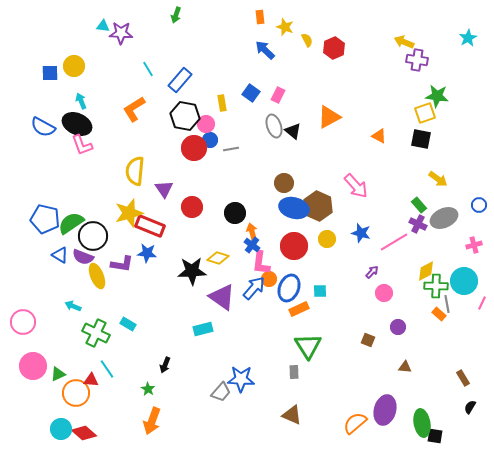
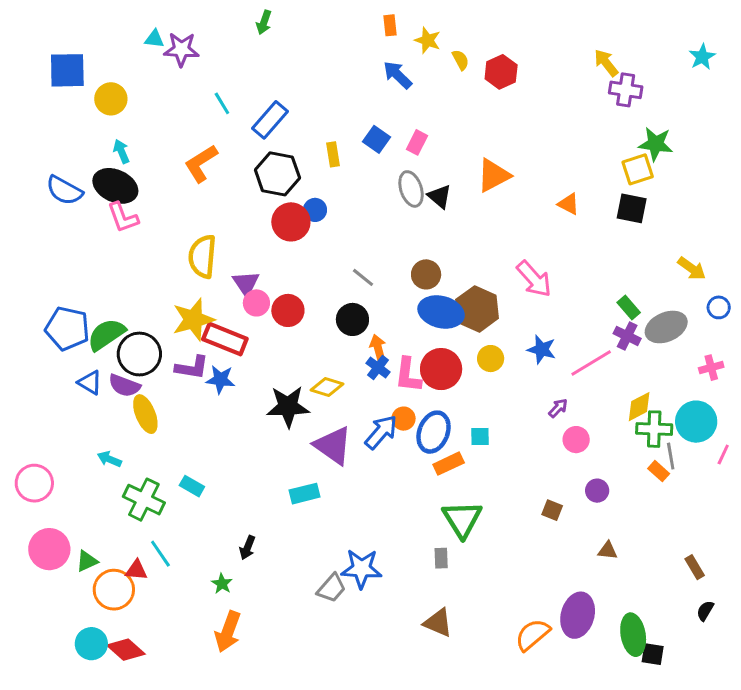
yellow arrow: (404, 42) -> (606, 63), turned 30
blue square: (50, 73) -> (67, 70), moved, size x1.5
pink circle: (206, 124) -> (256, 303), moved
gray line: (231, 149) -> (363, 277), moved, turned 49
yellow arrow: (438, 179) -> (692, 268), moved
pink L-shape: (261, 263) -> (408, 375), moved
purple L-shape: (122, 264) -> (192, 368), moved

